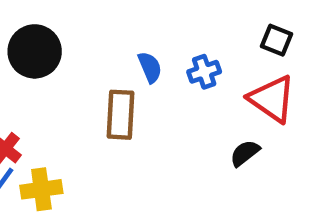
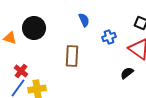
blue semicircle: (150, 67) -> (84, 20), moved

